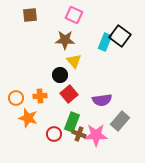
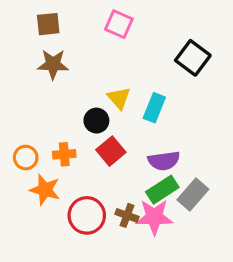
brown star: (65, 40) -> (53, 64), moved
cyan rectangle: (105, 42) -> (154, 108), moved
green rectangle: (72, 122) -> (162, 190), moved, turned 36
red circle: (54, 134) -> (87, 215), size x1.5

